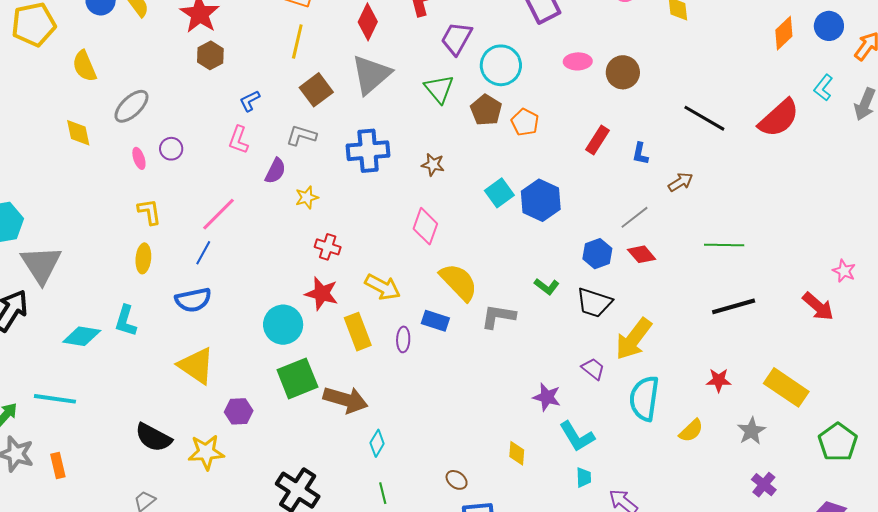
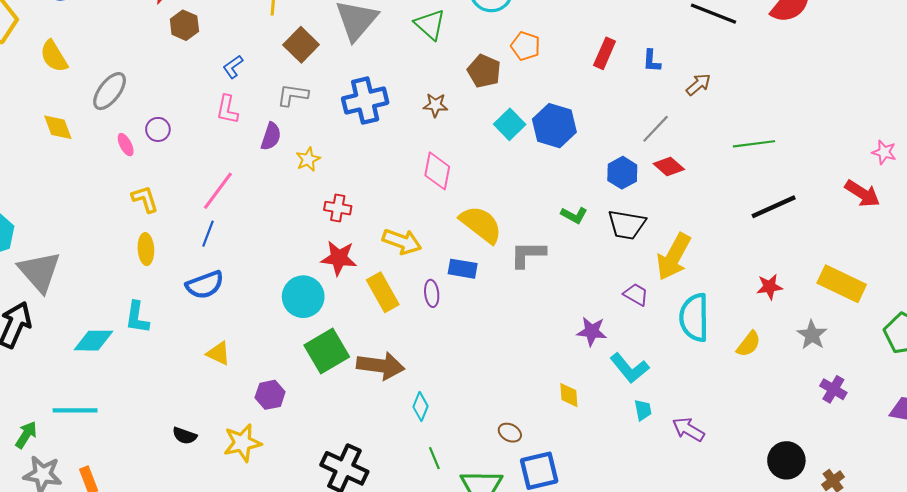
brown pentagon: (486, 110) -> (484, 71), moved
yellow triangle: (196, 366) -> (218, 353), size x0.6
black semicircle: (153, 437) -> (185, 436), size x0.6

